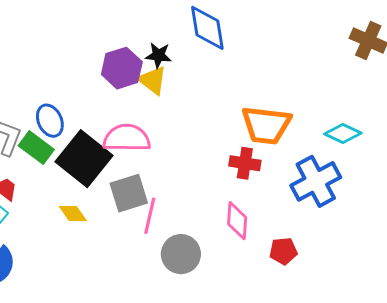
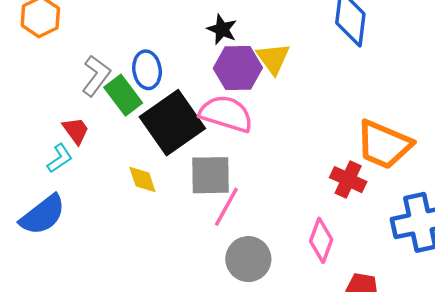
black star: (158, 55) -> (222, 29), moved
purple hexagon: (122, 68) -> (238, 68), moved

